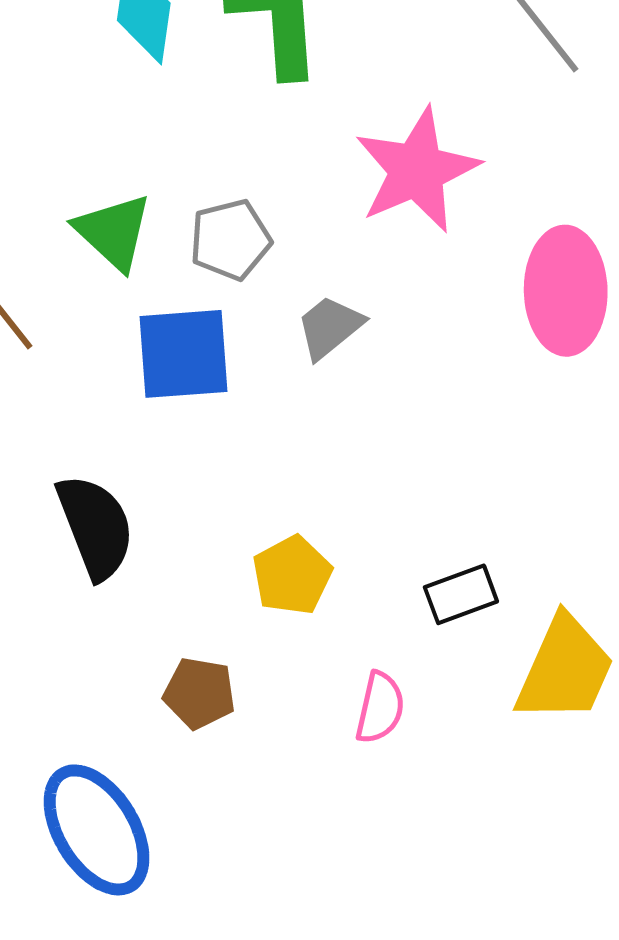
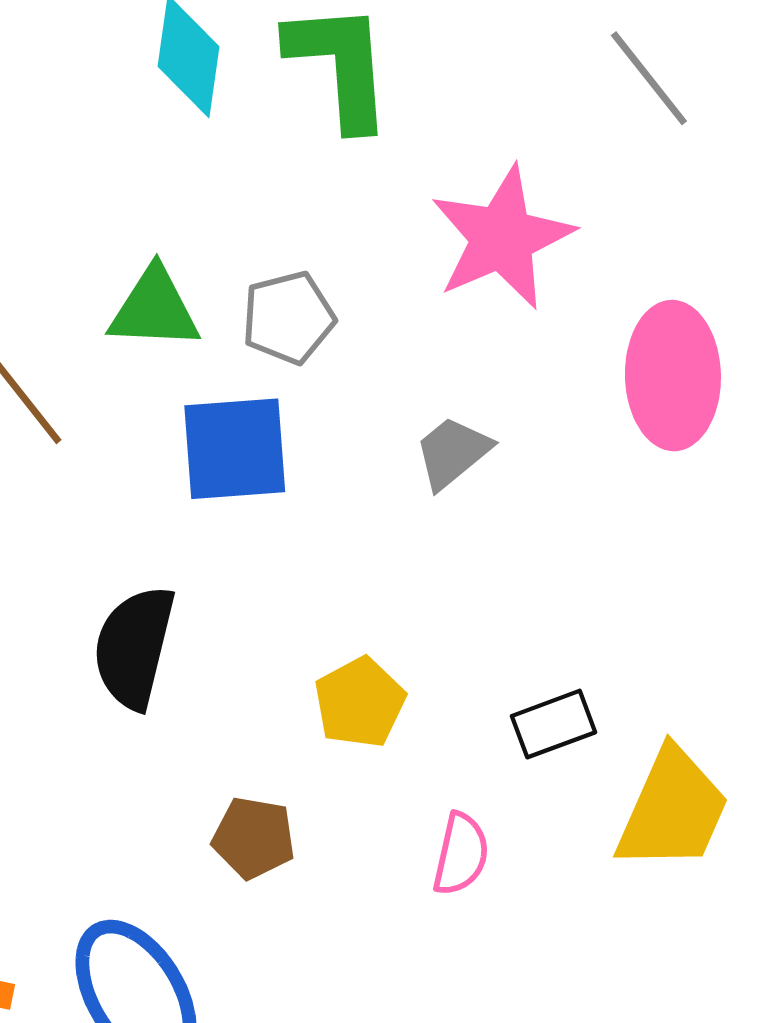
green triangle: (113, 232) -> (154, 309), turned -40
gray trapezoid: (330, 327) -> (453, 452), moved
black semicircle: (95, 527) -> (134, 647), turned -145

